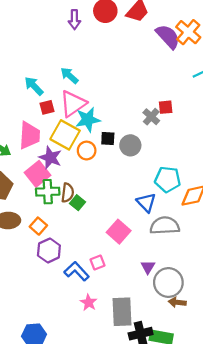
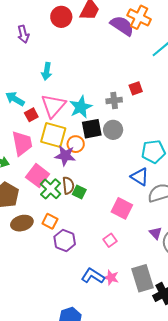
purple arrow: (74, 20) -> (23, 34), moved
cyan arrow: (69, 76) -> (47, 71), moved, turned -108
gray cross: (151, 117) -> (114, 100), moved, turned -35
cyan star: (88, 120) -> (81, 107), moved
black square: (108, 138) -> (92, 129), size x1.5
purple star: (50, 158) -> (65, 156), moved
green cross: (48, 192) -> (51, 189), turned -30
blue L-shape: (77, 271) -> (93, 276), moved

